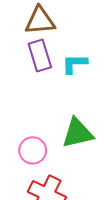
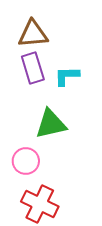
green triangle: (78, 133) -> (51, 124), moved

